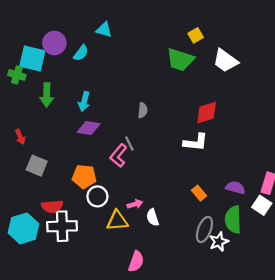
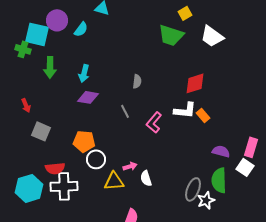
pink L-shape: (118, 156) -> (154, 122), moved
orange rectangle: (199, 193) -> (203, 115), moved

